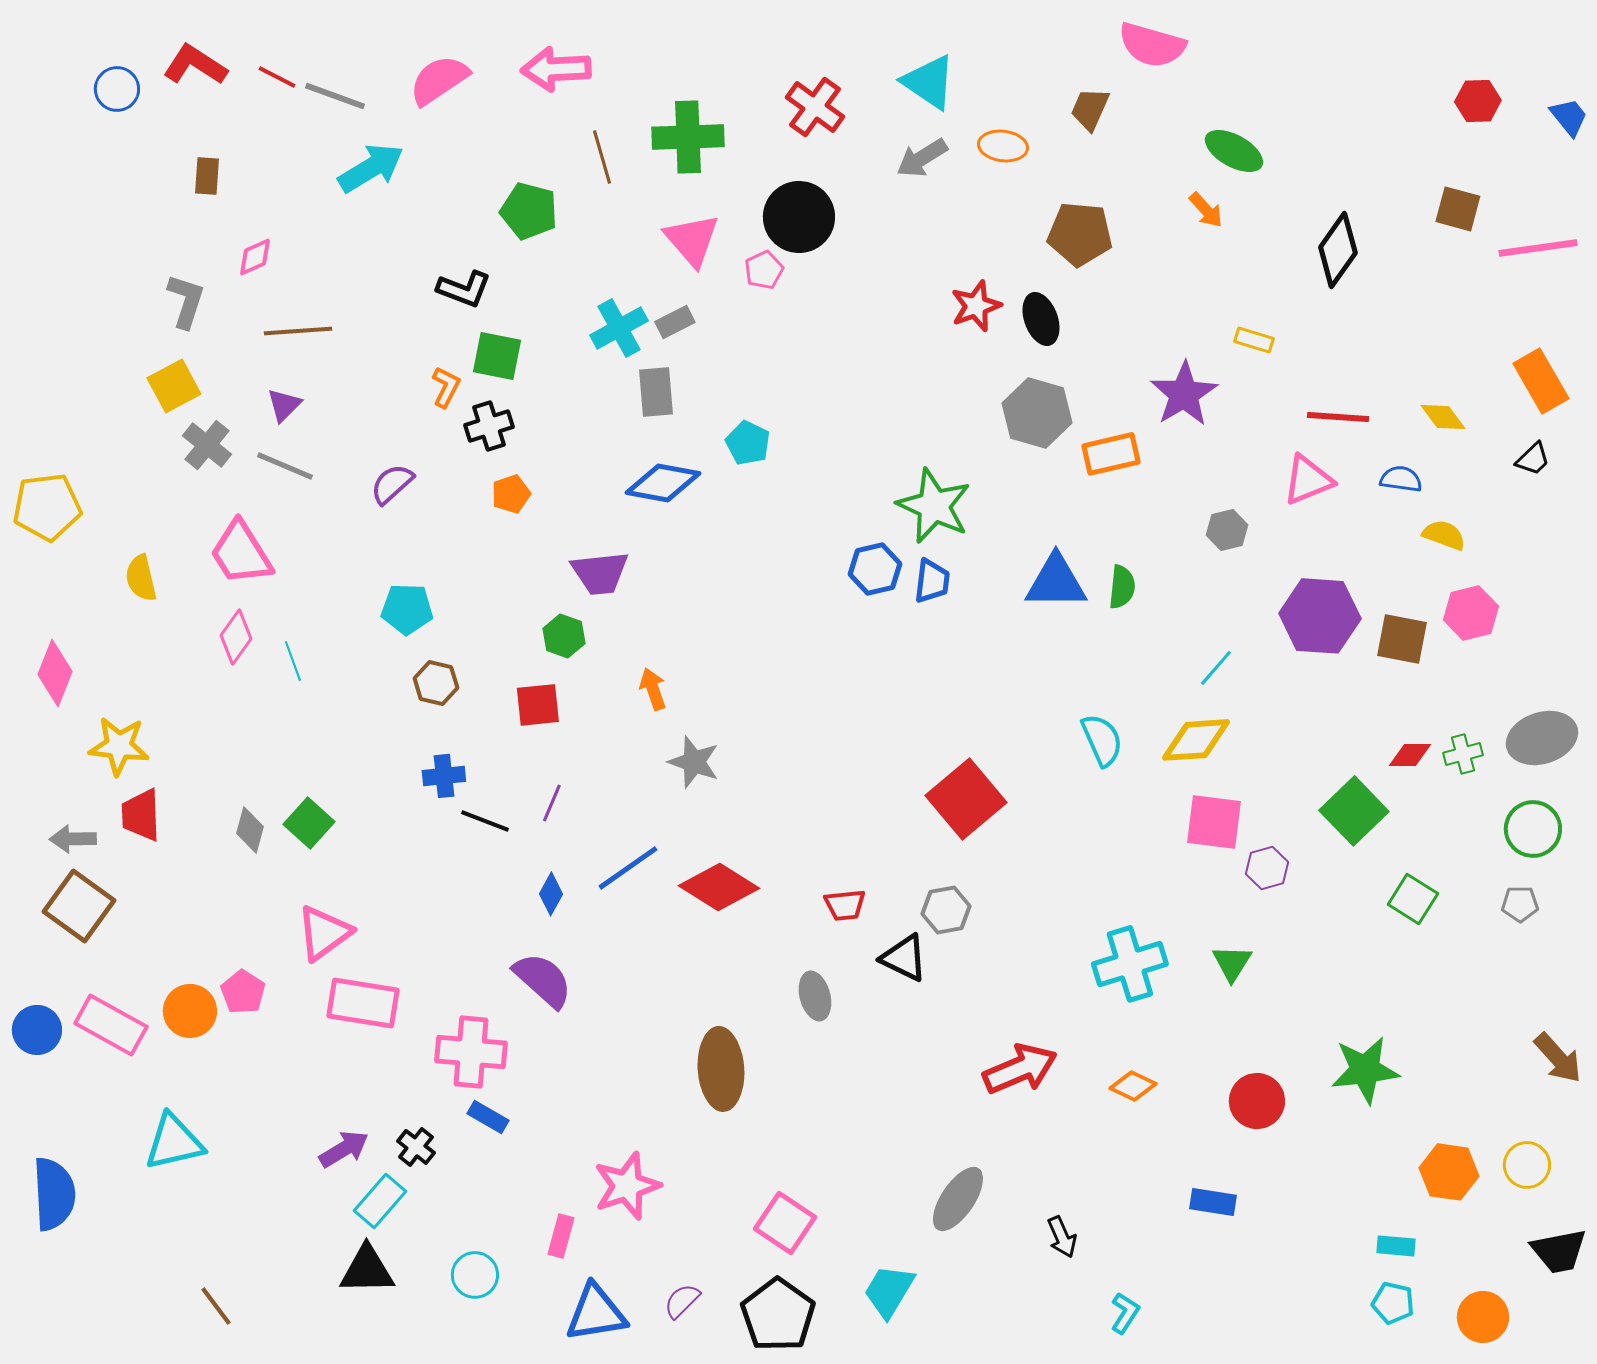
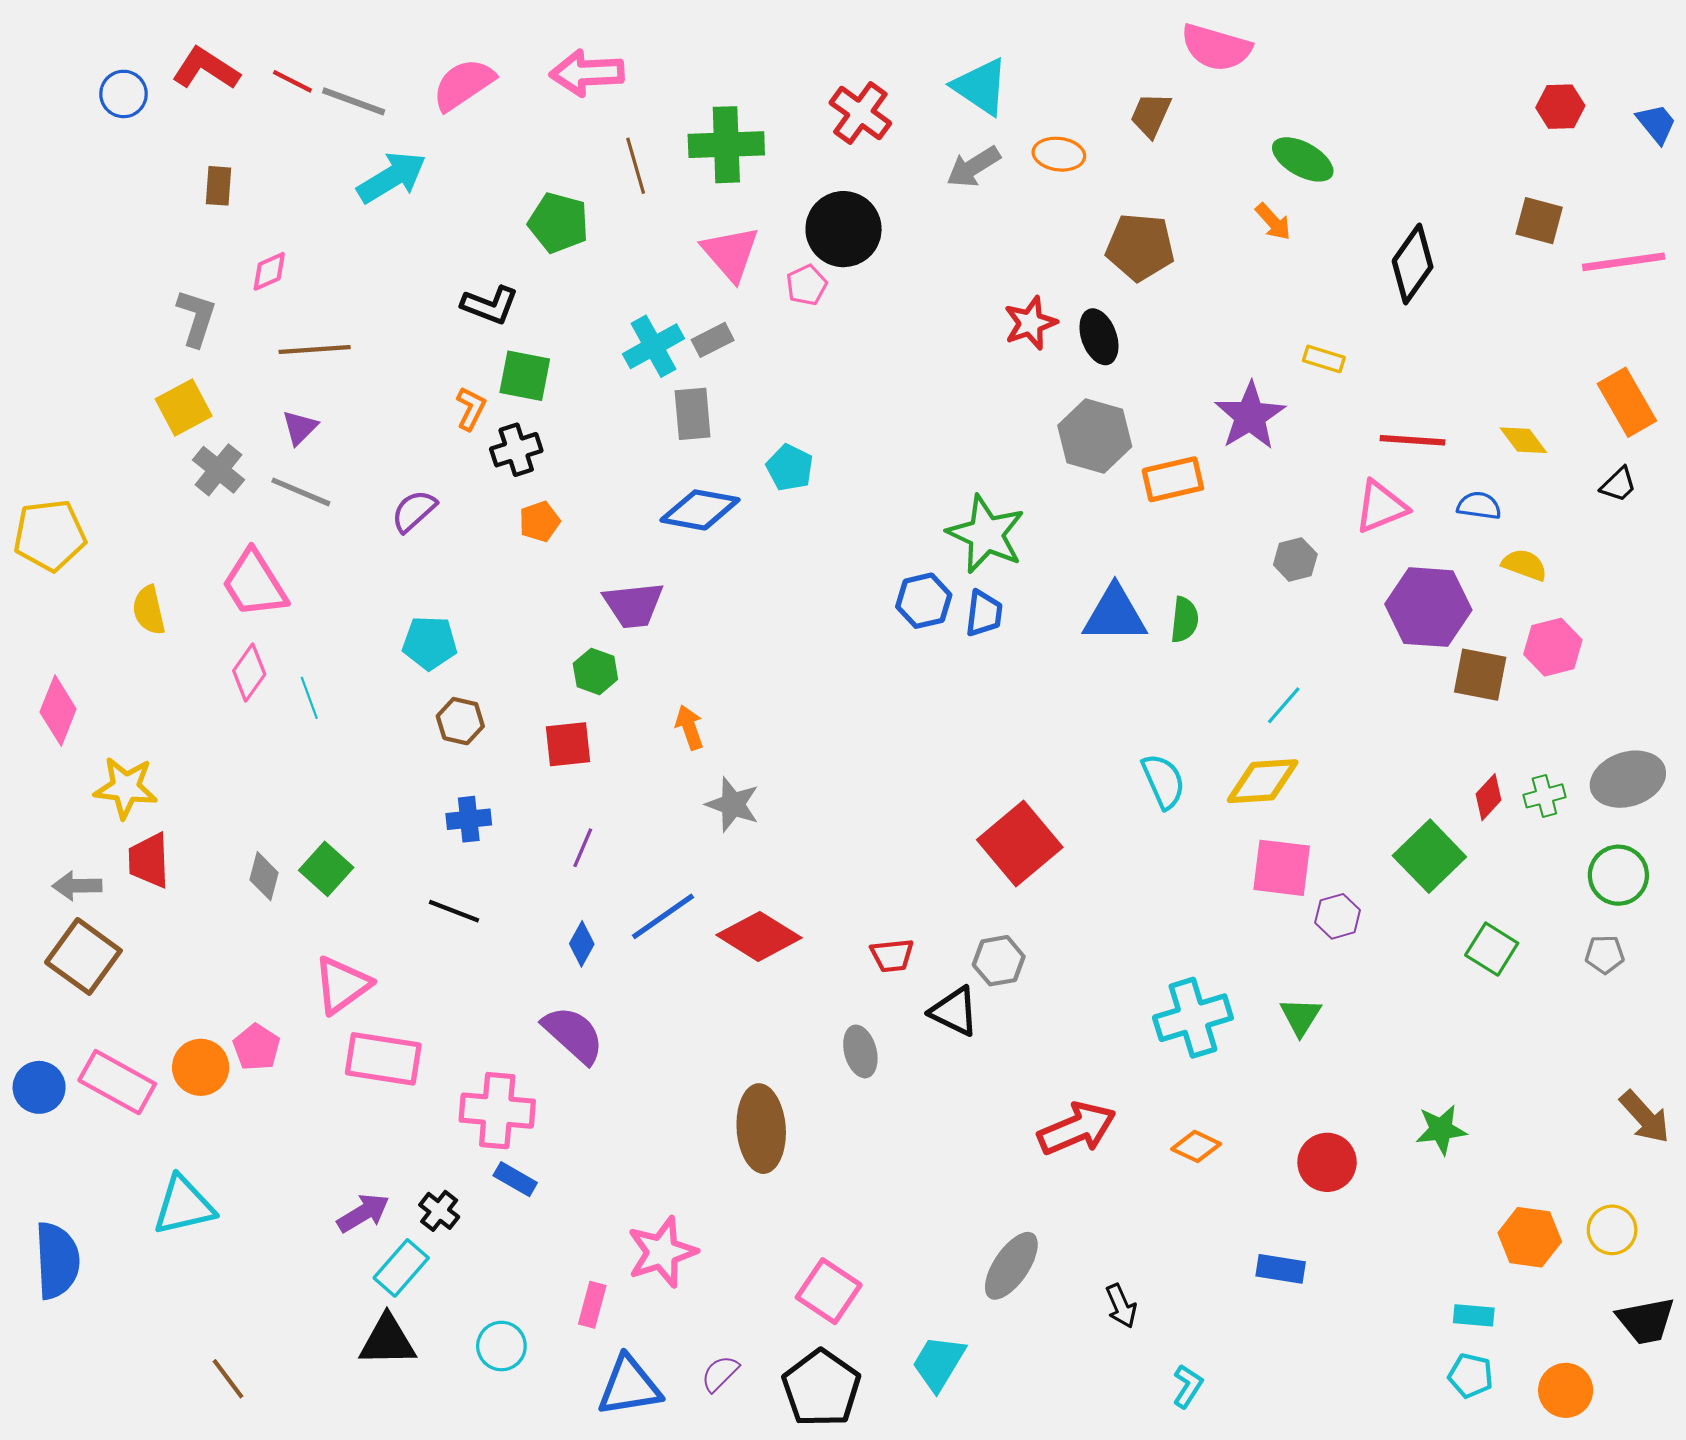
purple hexagon: (1320, 616) -> (1428, 607), moved
red diamond: (1410, 755) -> (1489, 797), turned -48
black line: (485, 821) -> (454, 911), moved
green star: (1365, 1070) -> (1441, 1130), size x0.7

